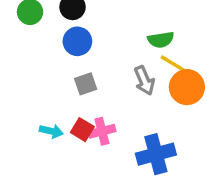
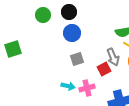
red square: (82, 130) -> (104, 69), moved, turned 32
cyan arrow: (51, 131) -> (68, 86), moved

